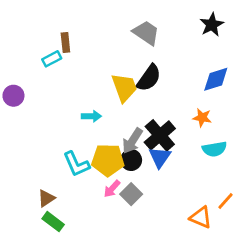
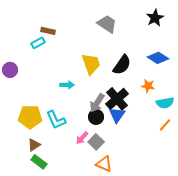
brown rectangle: (65, 42) -> (48, 31), turned -72
black semicircle: (149, 78) -> (122, 65), moved
blue diamond: (216, 79) -> (158, 58), turned 50
cyan semicircle: (214, 149) -> (165, 103), moved
yellow pentagon: (108, 160) -> (30, 117), moved
orange line: (225, 201) -> (165, 125), moved
orange triangle: (201, 217) -> (104, 164), moved

